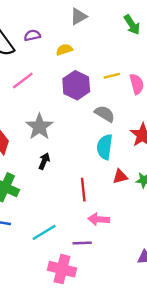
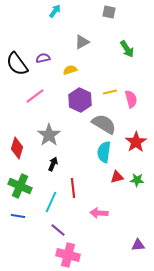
gray semicircle: (105, 114) -> (104, 124), size x1.4
red line: (83, 190) -> (73, 188), moved
cyan line: (44, 232) -> (51, 202), moved, turned -35
purple line: (82, 243) -> (58, 230), moved, turned 42

